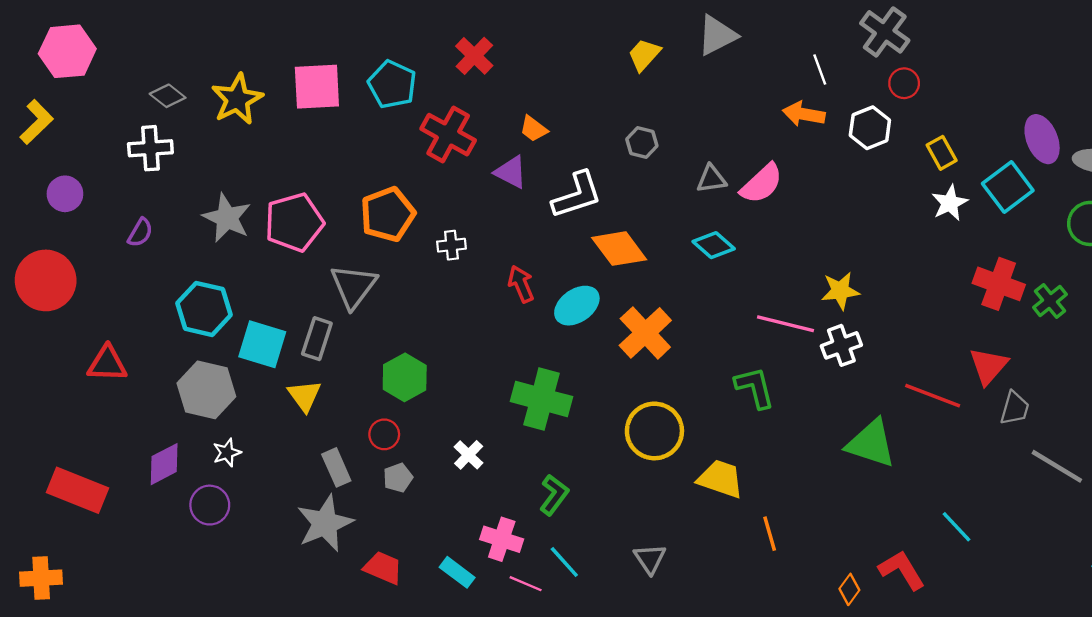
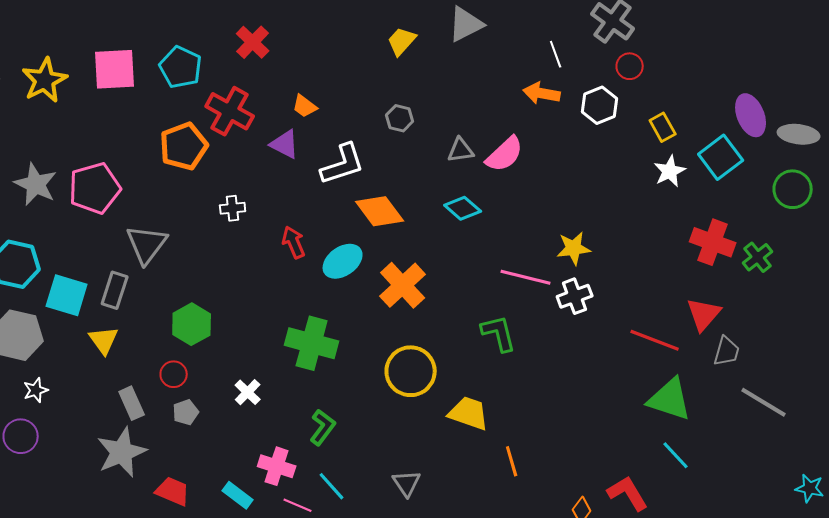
orange pentagon: (388, 214) -> (184, 146), moved
green triangle: (871, 443) -> (670, 399), moved

